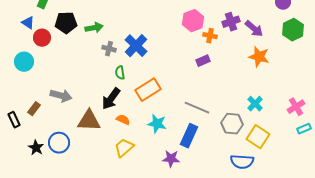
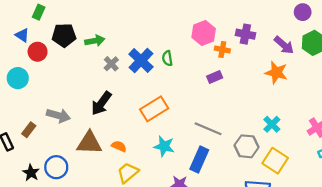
purple cross: (231, 22) -> (245, 34), turned 30
purple arrow: (254, 29) -> (284, 45), moved
gray cross: (109, 49) -> (111, 64), turned 32
green semicircle: (120, 73) -> (167, 58), moved
black arrow: (111, 99) -> (101, 103), moved
orange semicircle: (123, 120) -> (119, 146), moved

